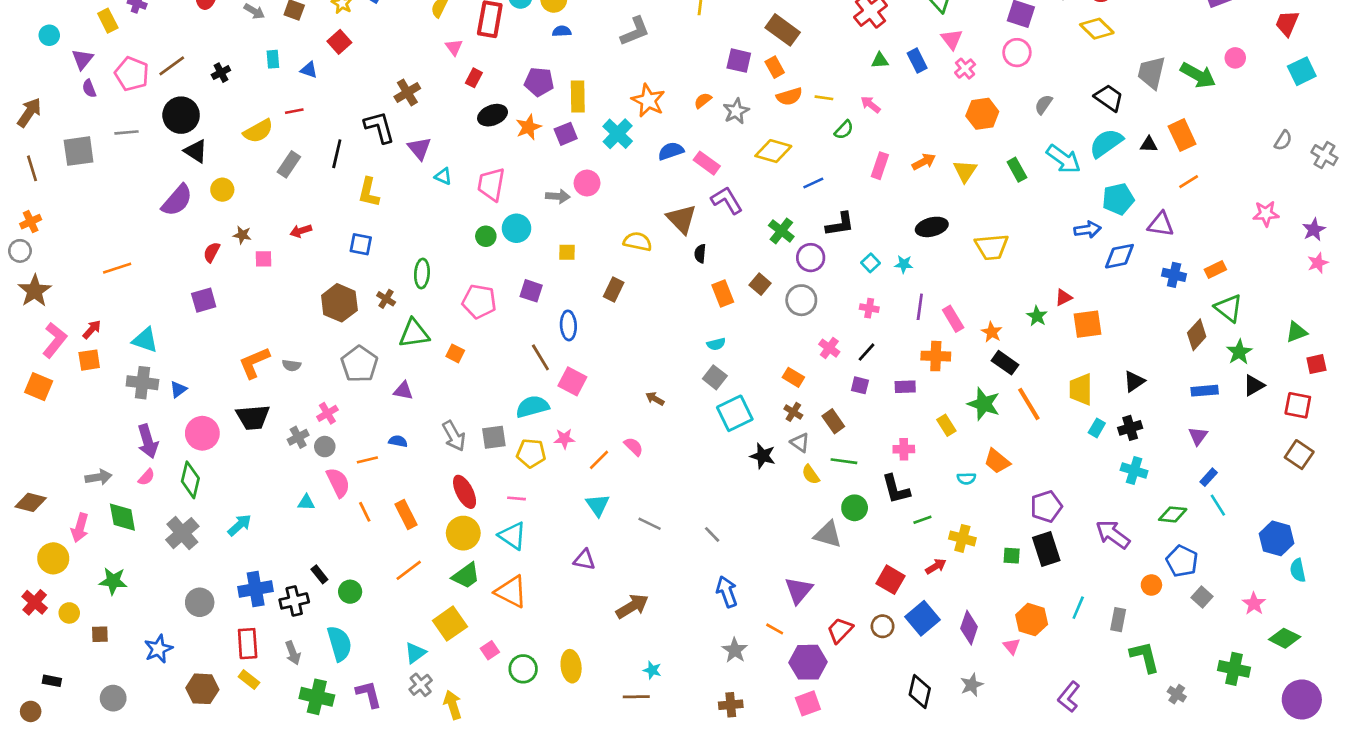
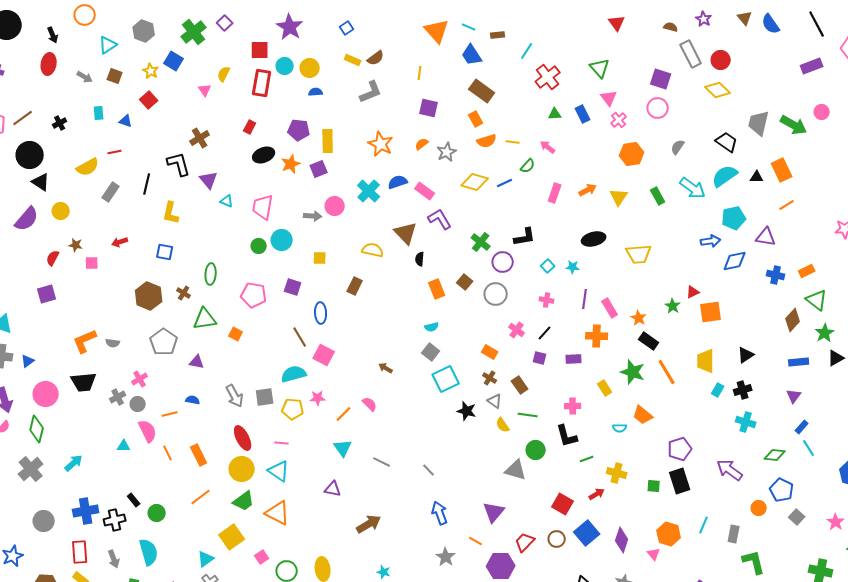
pink triangle: (454, 47) -> (205, 90), moved
purple square: (739, 61) -> (429, 108), moved
cyan cross: (618, 134) -> (369, 191), moved
blue line: (813, 183) -> (505, 183), moved

